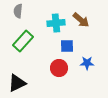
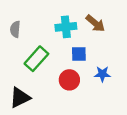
gray semicircle: (18, 11) -> (15, 29), moved
green rectangle: (23, 41) -> (36, 59), moved

